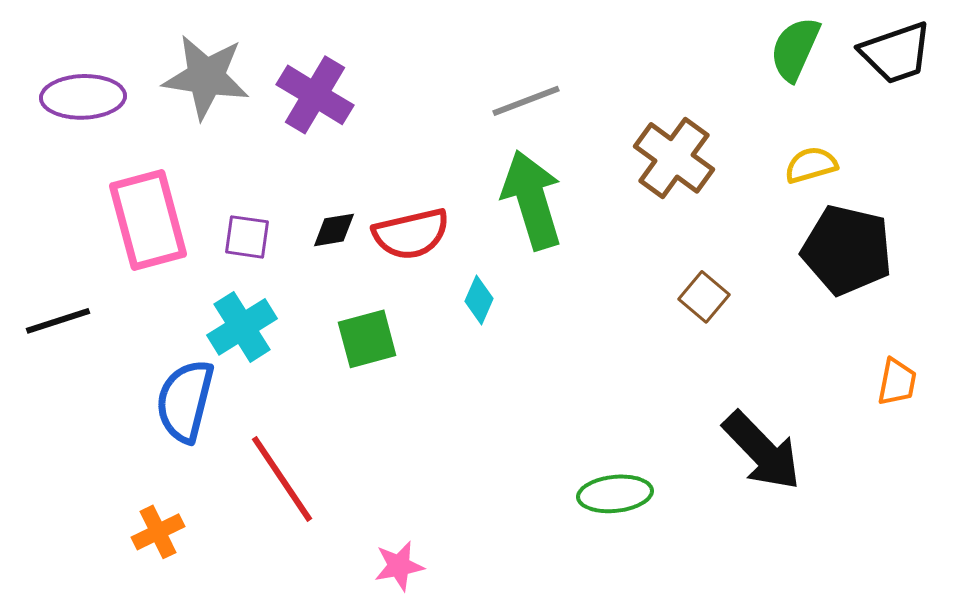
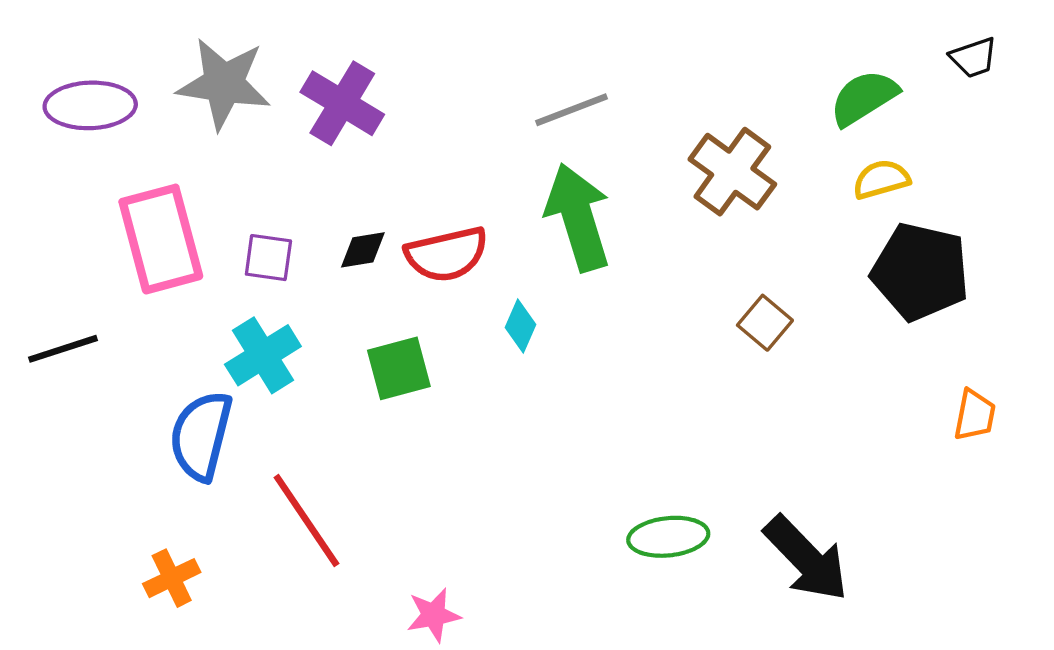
green semicircle: (795, 49) -> (864, 98), moved, turned 34
black trapezoid: (896, 53) -> (974, 58), size x0.6
black arrow: (762, 451) -> (806, 559), moved

